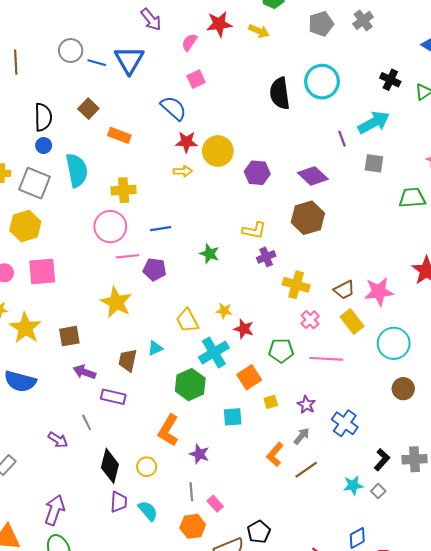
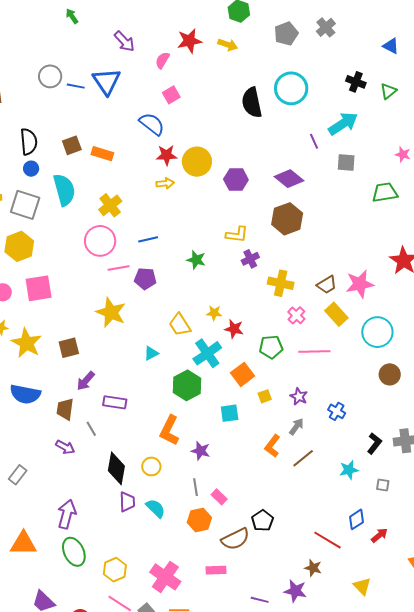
brown square: (88, 109) -> (72, 145), moved, turned 30
yellow cross: (124, 190) -> (110, 205), turned -30
brown trapezoid: (128, 360) -> (65, 409), moved
purple arrow: (84, 372) -> (86, 381), turned -65
blue cross: (345, 423) -> (337, 411), size x0.7
gray square: (378, 491) -> (383, 485), moved, turned -32

